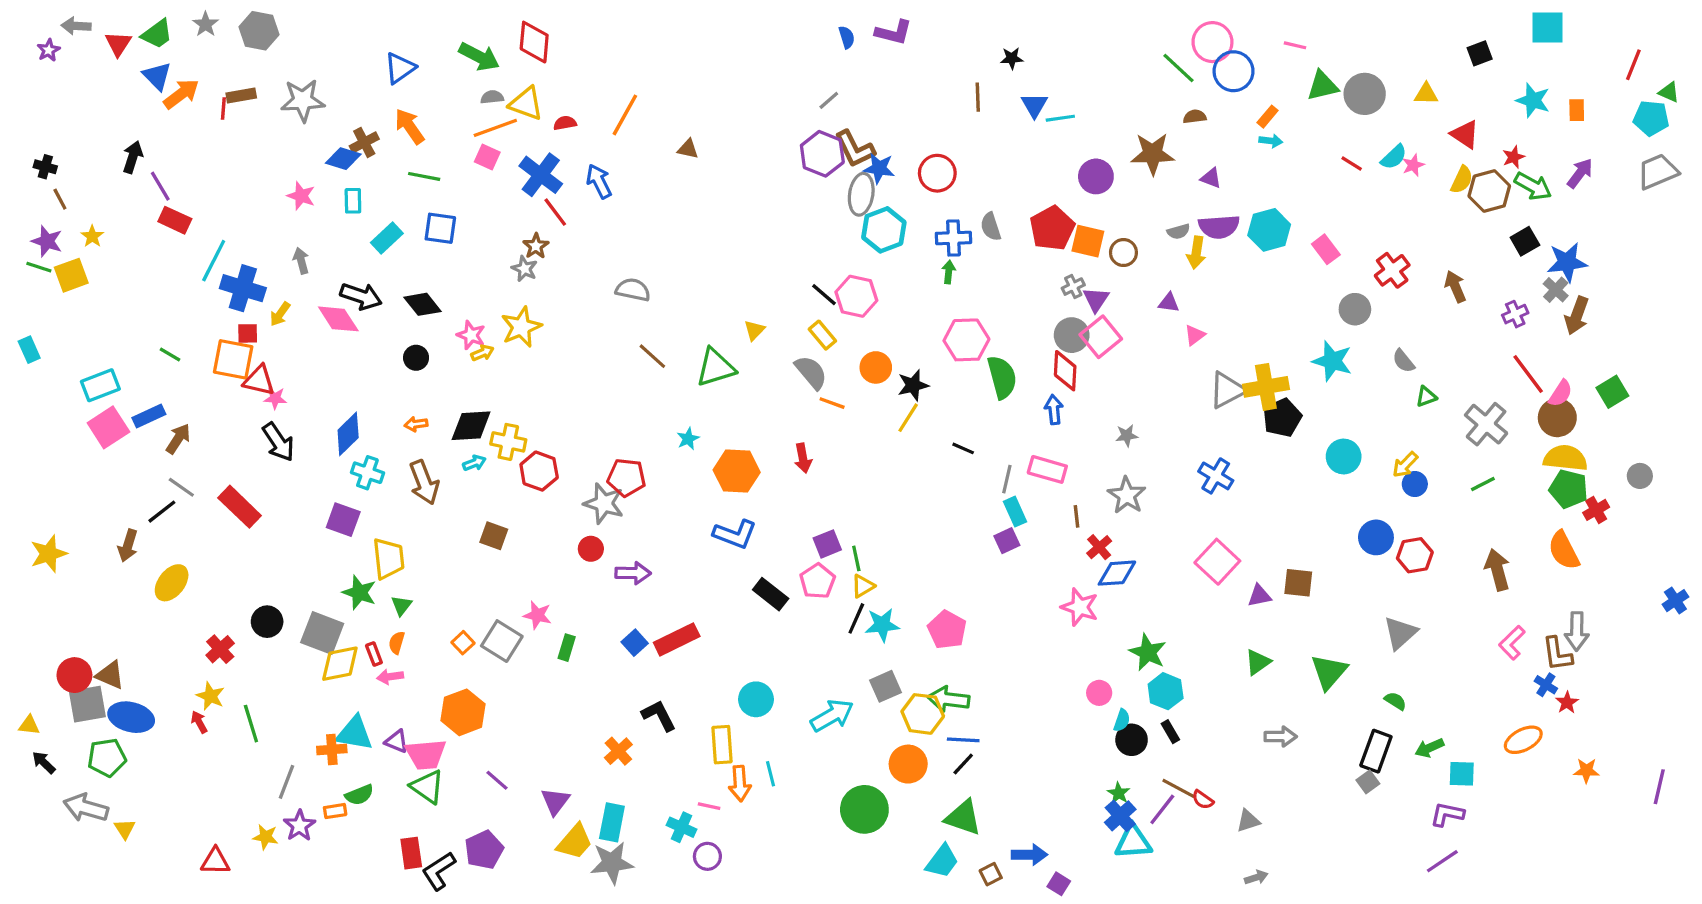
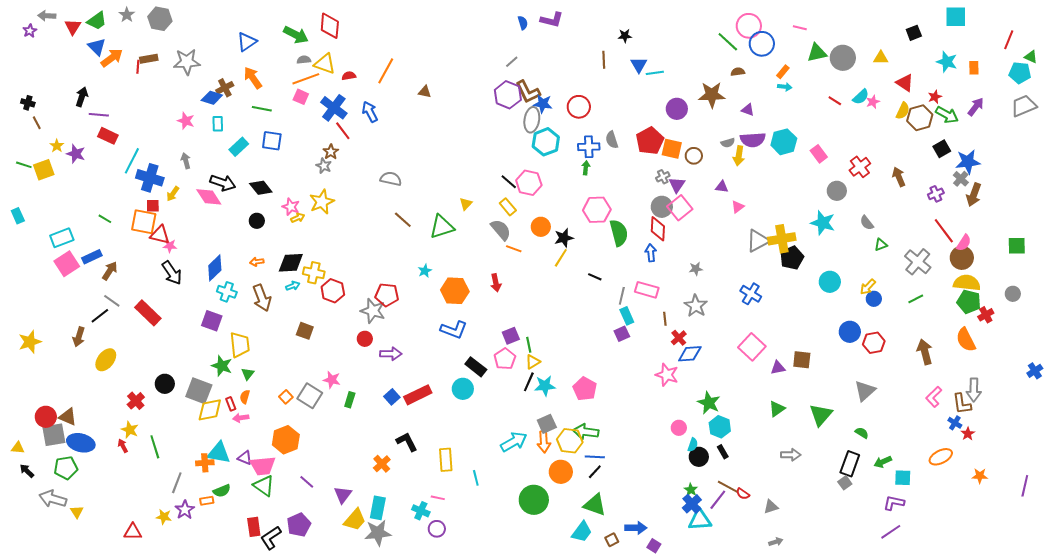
purple line: (160, 186) -> (99, 115), turned -54
purple star: (47, 241) -> (76, 154), moved
green square: (1612, 392) -> (1017, 246), moved, turned 30
cyan circle: (756, 699) -> (463, 389), moved
orange arrow: (740, 783) -> (544, 442), moved

